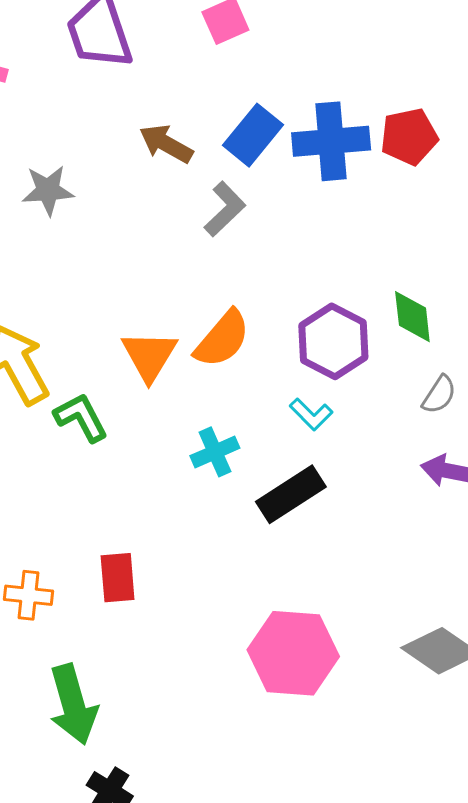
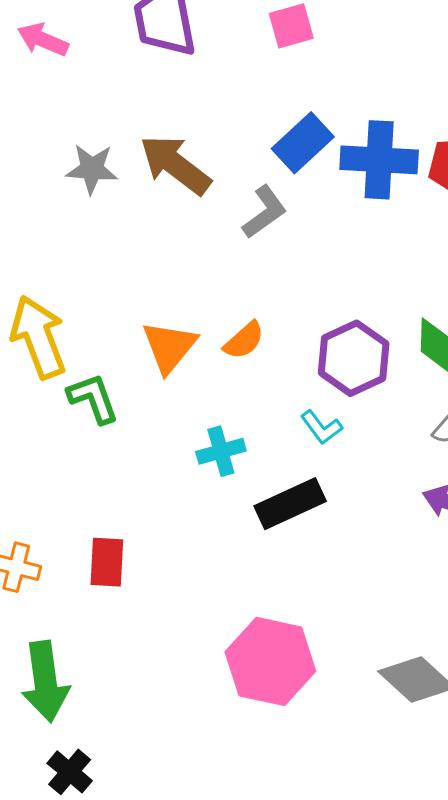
brown arrow: (166, 144) -> (175, 165), moved, size x1.4
orange semicircle: (222, 339) -> (244, 340), size x0.7

